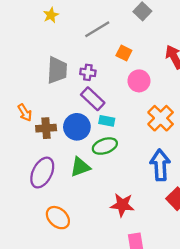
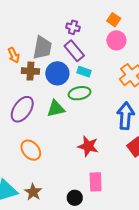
orange square: (124, 53) -> (114, 20), moved
gray trapezoid: (57, 70) -> (42, 48), moved

